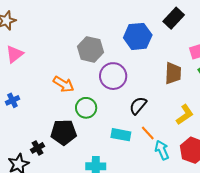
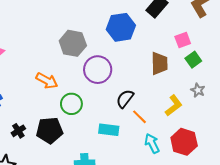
orange line: (148, 133) -> (140, 117), moved
black cross: (38, 148) -> (18, 131), moved

